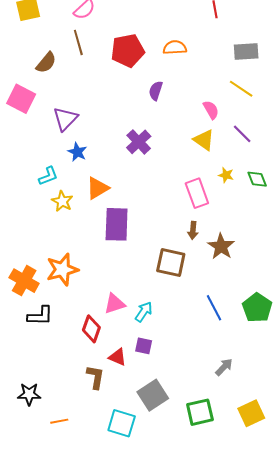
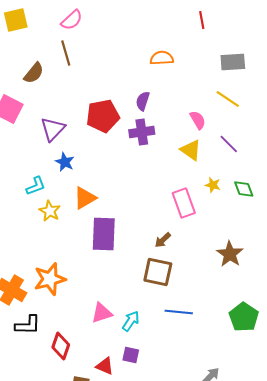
red pentagon: (128, 51) -> (103, 116), moved
purple cross: (139, 142) -> (142, 132), moved, turned 35
brown arrow: (193, 230) -> (163, 240), moved, turned 42
brown star: (221, 246) -> (230, 254), moved
blue line: (214, 308) -> (179, 312), moved, turned -56
red diamond: (91, 329) -> (61, 346), moved

